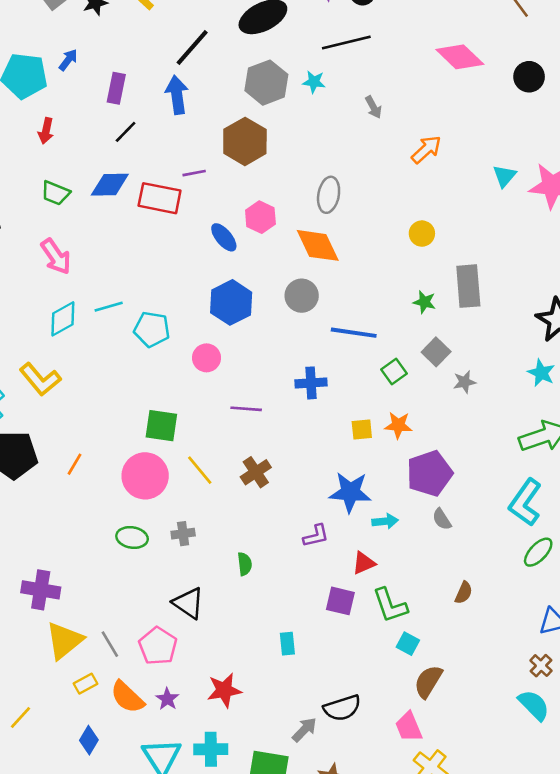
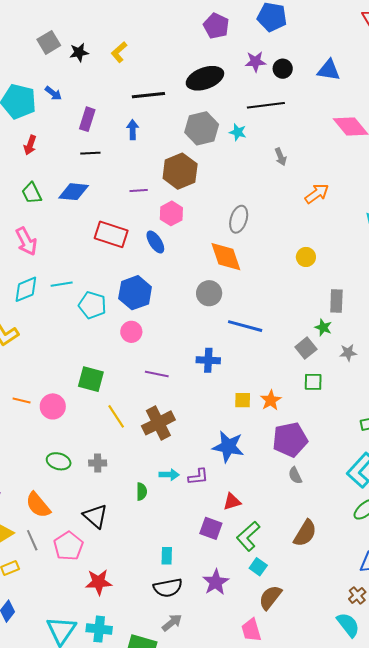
black line: (192, 48) -> (148, 95), turned 36
blue arrow: (68, 60) -> (53, 93), turned 84
blue arrow: (177, 95) -> (133, 130), size x0.7
black line: (126, 132) -> (90, 153), turned 36
green trapezoid: (55, 193) -> (32, 193), turned 35
red rectangle: (160, 198) -> (111, 234), moved
pink hexagon: (260, 217) -> (171, 213), moved
gray rectangle: (468, 286) -> (336, 301), size x0.7
blue hexagon: (231, 302) -> (135, 293), moved
green star: (424, 302) -> (323, 327), moved
green square: (394, 372) -> (313, 382), moved, turned 30
gray star: (464, 382) -> (348, 353), moved
orange star: (398, 425) -> (271, 400), turned 30
orange line: (74, 464) -> (22, 401), turned 66
brown cross: (256, 472) -> (158, 423), size x1.4
pink circle: (145, 476) -> (53, 406), moved, size x0.7
cyan arrow: (385, 521) -> (169, 475), moved
brown semicircle: (464, 593) -> (305, 533), size x1.6
green L-shape: (390, 605) -> (248, 536), turned 60
red star: (224, 690) -> (99, 582), moved
orange semicircle: (127, 697) -> (38, 505), moved
purple star: (167, 699) -> (216, 582), moved, size x1.5
black semicircle: (342, 708) -> (168, 588), moved

